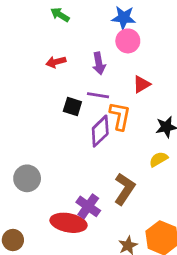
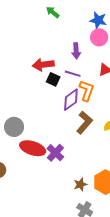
red arrow: (56, 62) -> (43, 65), moved, size x1.5
brown L-shape: (124, 189) -> (84, 123), moved
red ellipse: (68, 223) -> (33, 148), moved

